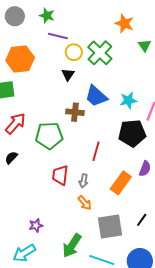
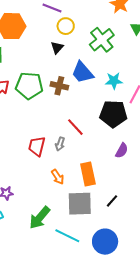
green cross: (100, 53) -> (102, 40), moved
green pentagon: (49, 136) -> (29, 86), moved
red line: (96, 151) -> (75, 127), turned -66
gray arrow: (84, 181) -> (60, 144), moved
orange rectangle: (121, 183) -> (88, 174), moved, turned -55

